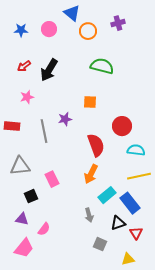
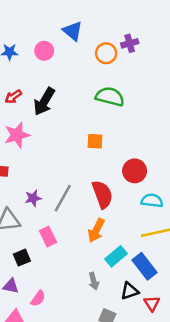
orange circle: (88, 31) -> (106, 53), moved
pink star: (27, 97) -> (17, 135), size x1.5
purple star: (65, 119) -> (33, 198), moved
gray line: (44, 131) -> (63, 198), moved, turned 40

